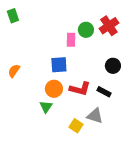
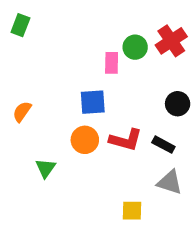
green rectangle: (13, 16) -> (20, 25), turned 40
green triangle: (46, 107) -> (46, 168), moved
gray triangle: (95, 116) -> (170, 182), moved
yellow square: (76, 126) -> (132, 211), moved, turned -32

